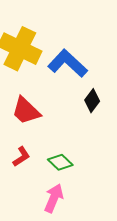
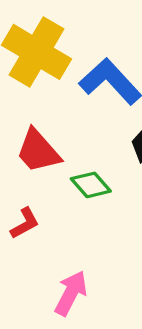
green diamond: (60, 162) -> (91, 185), moved

